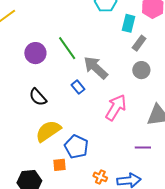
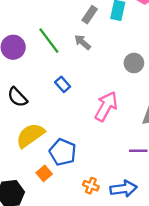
gray rectangle: (139, 43) -> (90, 15), moved
gray arrow: (96, 68) -> (82, 42), moved, size x0.6
orange square: (59, 165) -> (44, 173), turned -32

